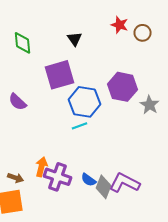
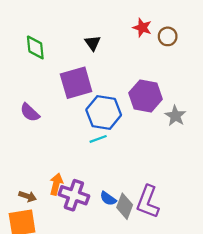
purple L-shape: (124, 183) -> (148, 202), turned -96

